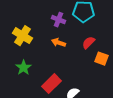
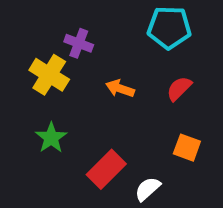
purple cross: (58, 20) -> (79, 43), moved
orange square: (102, 59) -> (187, 148), moved

